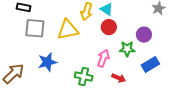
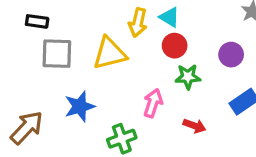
green star: (127, 49) -> (188, 77), moved
pink arrow: (103, 58) -> (153, 103), moved
green cross: (84, 77) -> (122, 139), moved, turned -30

